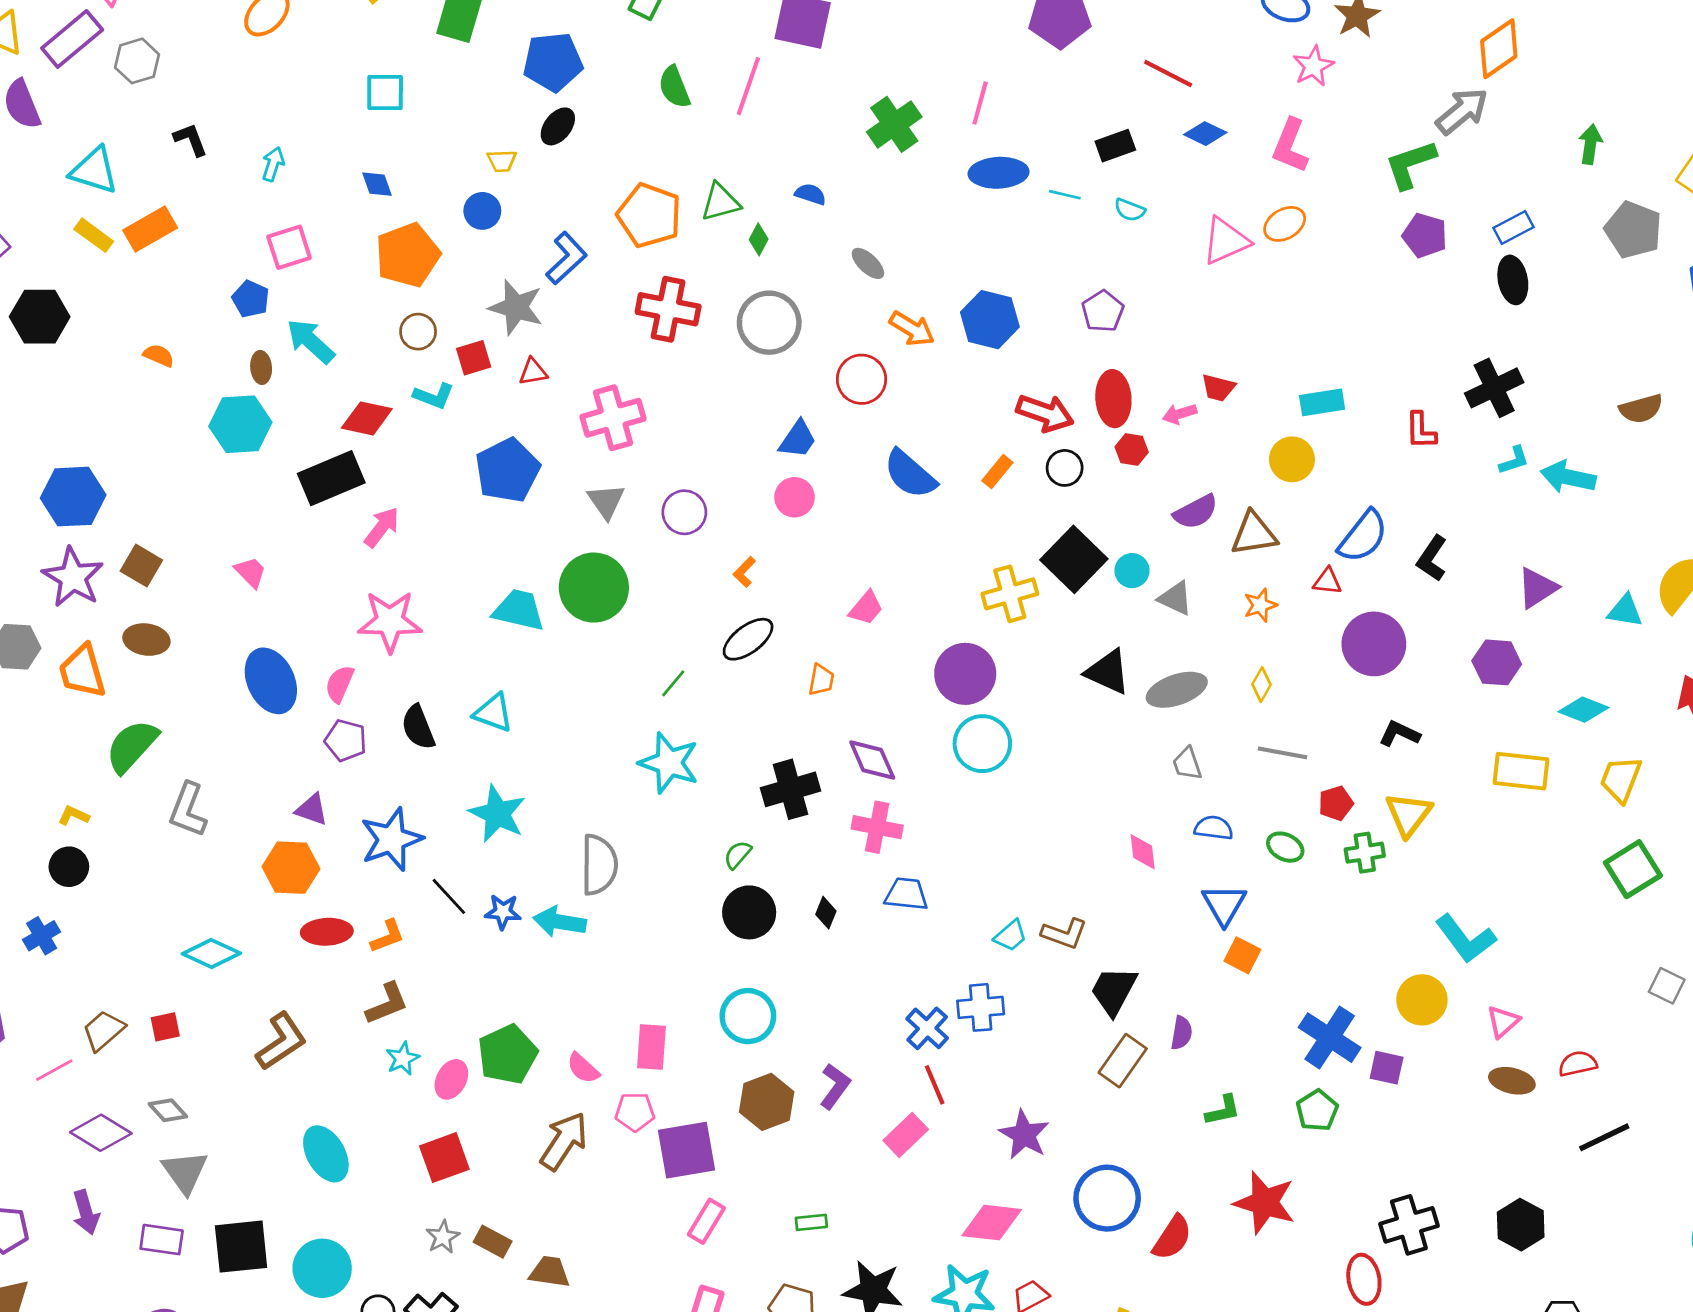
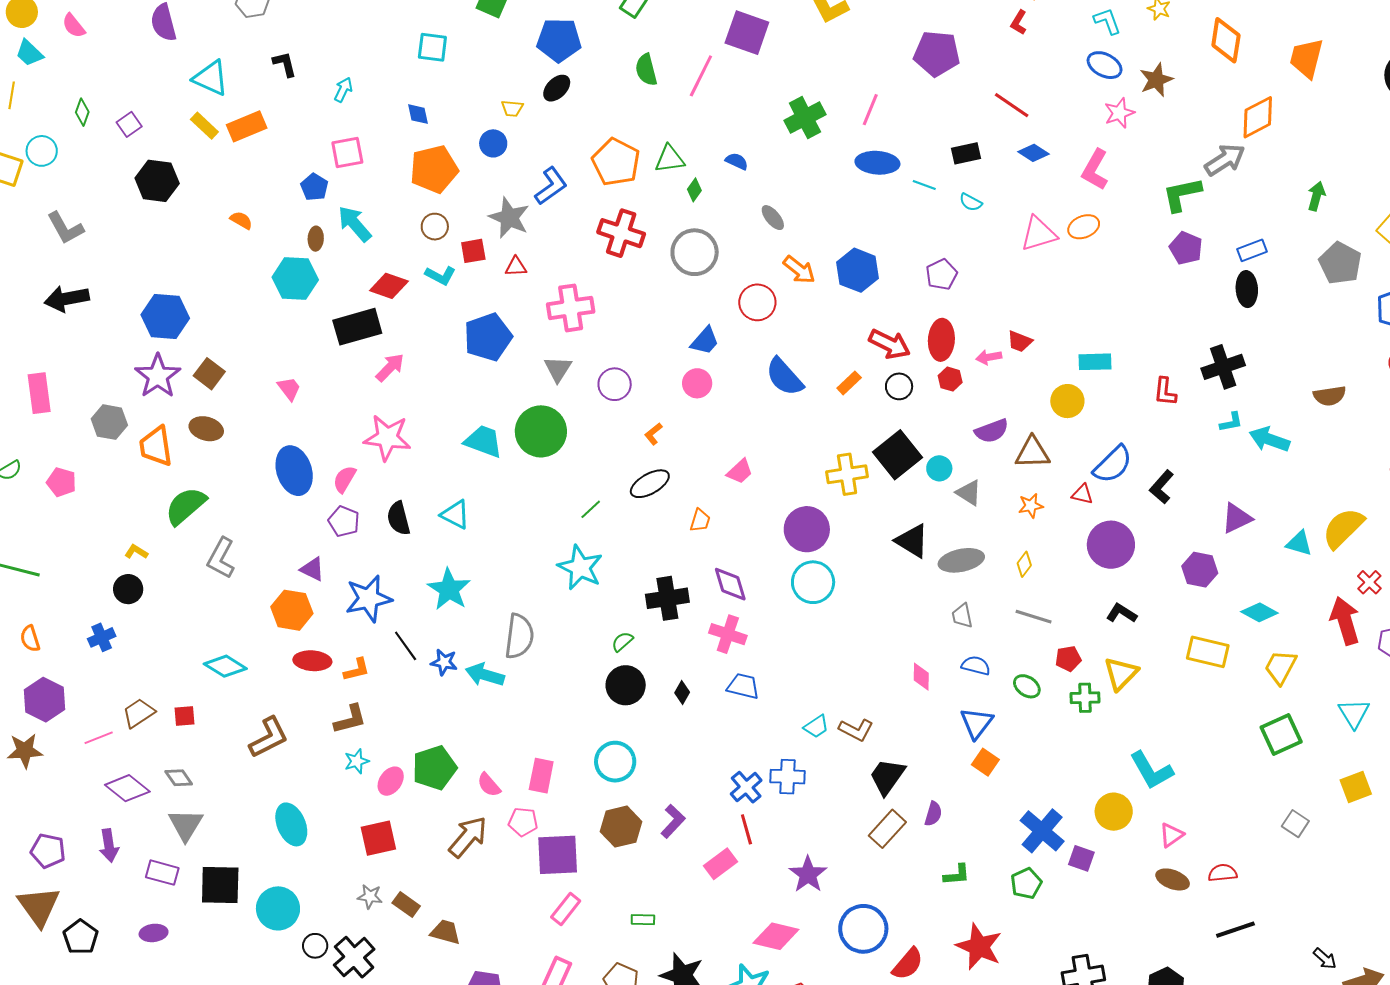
gray star: (443, 1237) -> (370, 896), turned 30

